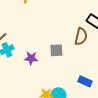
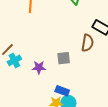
blue rectangle: (85, 81) -> (62, 91), moved

